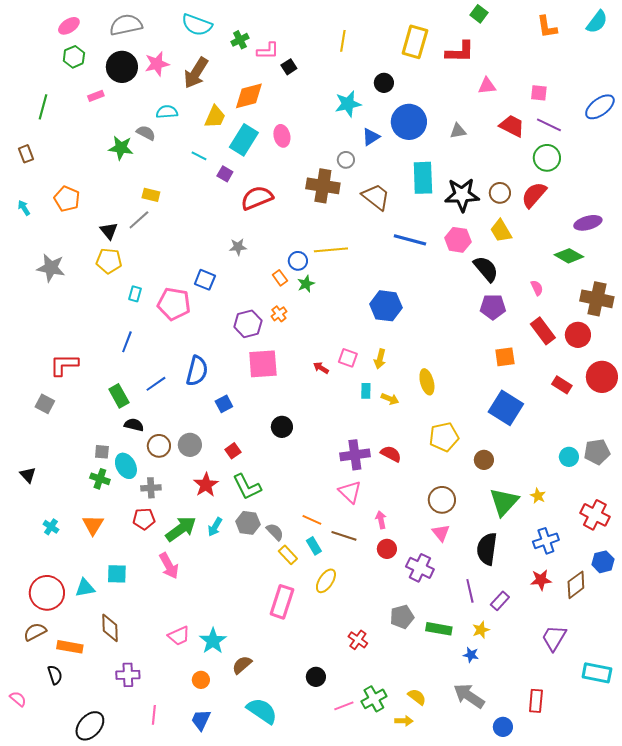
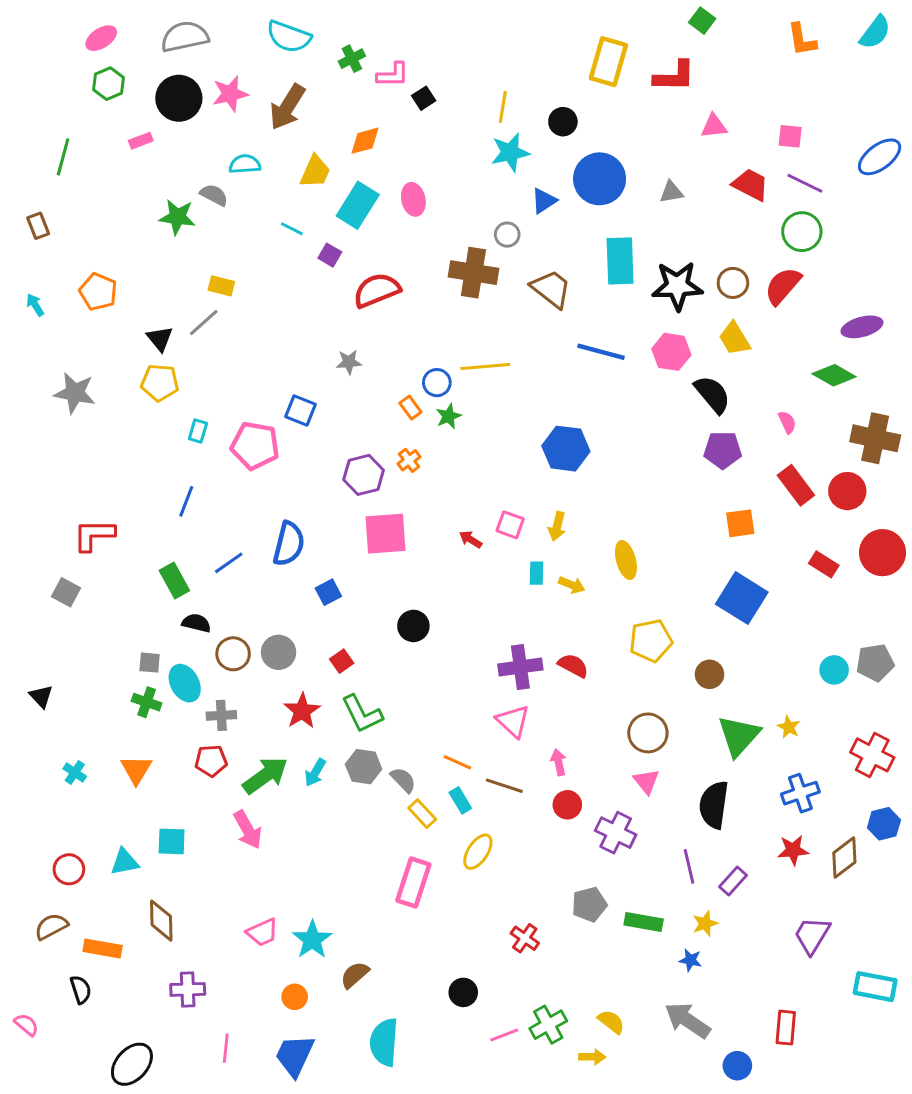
yellow line: (343, 41) -> (503, 107), moved
orange diamond: (249, 96) -> (365, 141), size x0.7
red circle: (47, 593) -> (69, 869), size x0.6
cyan semicircle: (262, 711) -> (384, 1042), turned -120
blue trapezoid: (201, 720) -> (295, 1055), size x1.4

